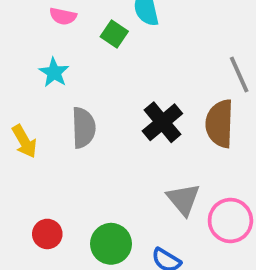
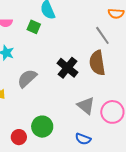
gray semicircle: (83, 128) -> (27, 78), turned -120
green circle: (111, 244) -> (42, 127), moved

